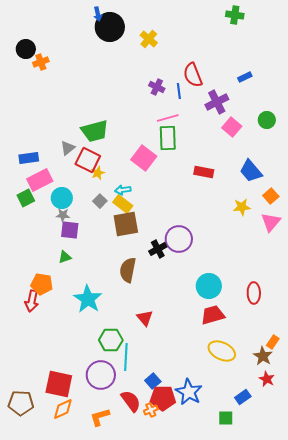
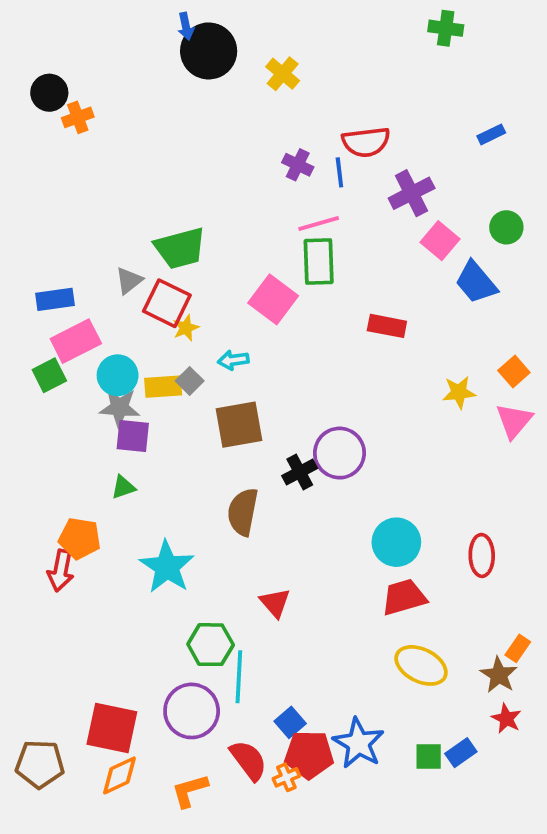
red semicircle: (193, 75) -> (366, 142), turned -75
blue rectangle: (245, 77) -> (491, 134), moved
blue trapezoid: (251, 171) -> (476, 282), moved
yellow rectangle: (123, 204) -> (163, 387), moved, turned -42
gray star: (63, 215) -> (119, 408), size x1.5
green square: (226, 418) -> (429, 756), moved

